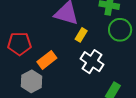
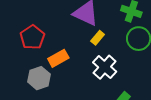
red pentagon: (19, 44) -> (32, 37), turned 30

